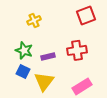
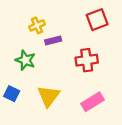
purple rectangle: (48, 56) -> (53, 40), moved
blue square: (23, 71) -> (12, 94), moved

